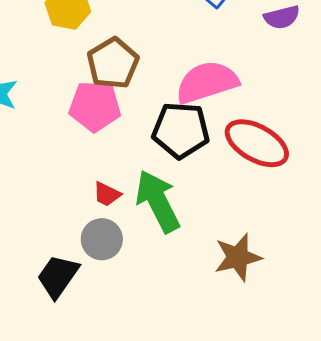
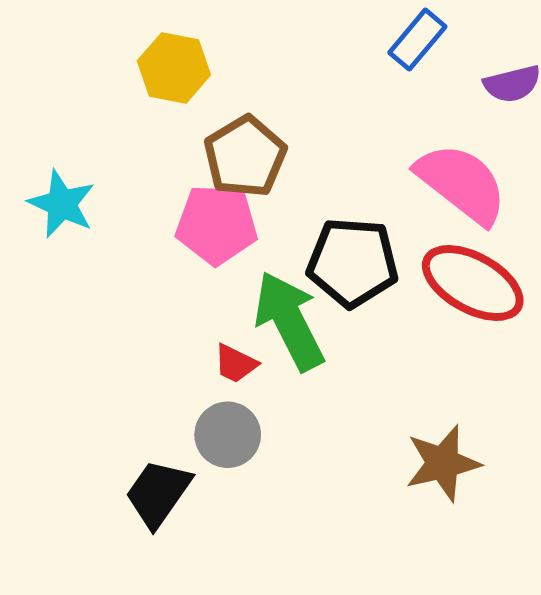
pink semicircle: (207, 82) -> (462, 183), moved, turned 56
green arrow: (158, 201) -> (289, 321), moved

